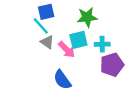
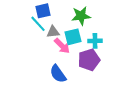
gray triangle: (47, 42) -> (53, 32), moved, turned -40
purple pentagon: (112, 65) -> (89, 60), moved

